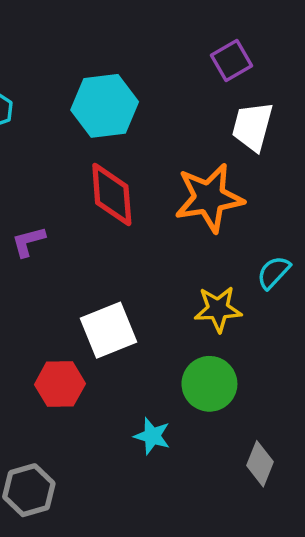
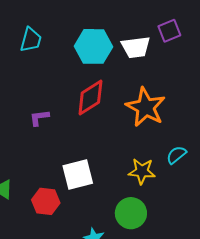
white trapezoid: (252, 126) -> (136, 47), moved, turned -120
red diamond: (112, 195) -> (90, 98), turned 54
orange star: (209, 198) -> (146, 107), turned 30

